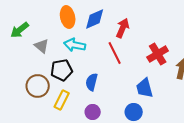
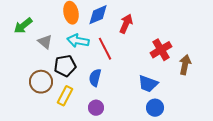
red line: (115, 53) -> (105, 49), moved
blue trapezoid: (145, 88) -> (148, 84), turned -55
blue circle: (134, 112) -> (155, 108), moved

